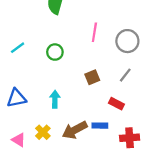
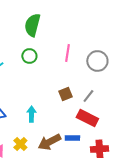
green circle: (55, 52) -> (29, 56), moved
gray line: (125, 75) -> (88, 96), moved
red rectangle: (116, 104) -> (87, 118), size x1.5

